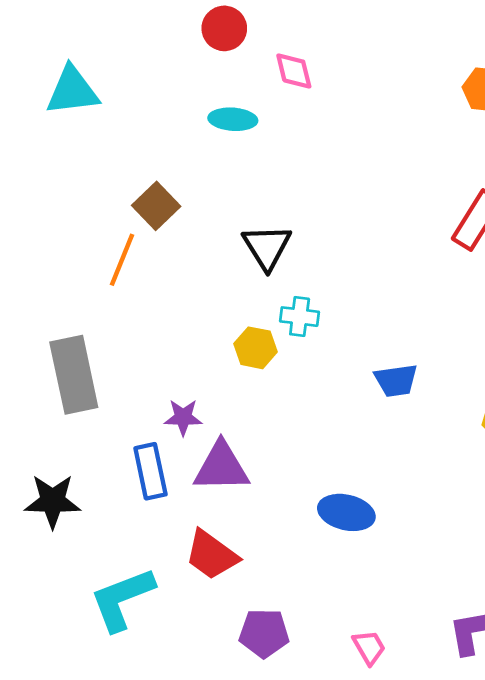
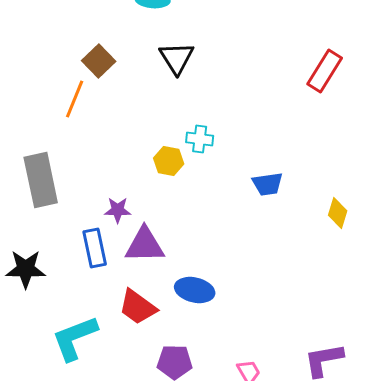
black triangle: (267, 247) -> (177, 58), moved
blue ellipse: (346, 512) -> (195, 290), moved

